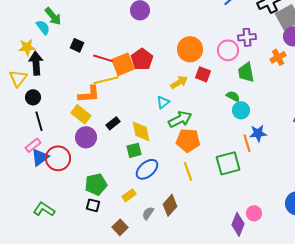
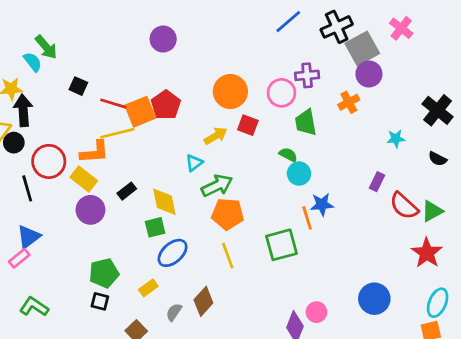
black circle: (33, 97) -> (14, 143), moved
pink rectangle: (33, 145) -> (19, 258), moved
red circle: (58, 158) -> (49, 161), moved

